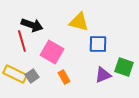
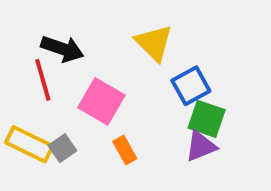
yellow triangle: (79, 22) -> (154, 43), turned 30
blue square: (98, 44) -> (191, 86), turned -30
green square: (124, 67) -> (207, 119), moved

